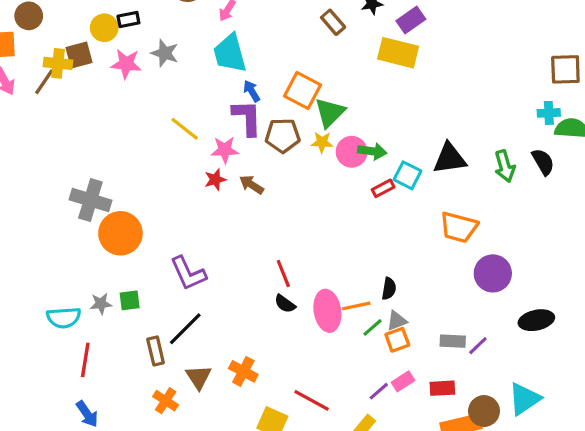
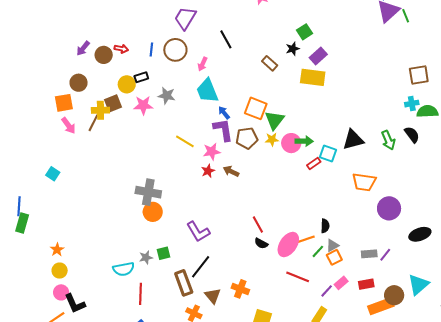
gray cross: (90, 200) -> (148, 192), moved
orange circle: (120, 233) -> (153, 212), size x0.7
pink ellipse: (327, 311) -> (288, 244), turned 50
brown rectangle: (156, 351) -> (184, 283), size x1.4
red line: (312, 400) -> (298, 277), moved

